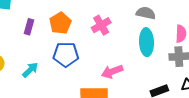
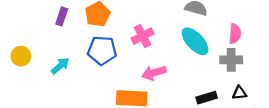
pink cross: (101, 25) -> (143, 36), moved
cyan ellipse: (146, 42) -> (195, 41), turned -44

